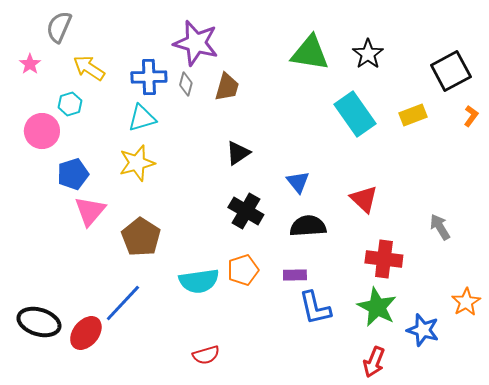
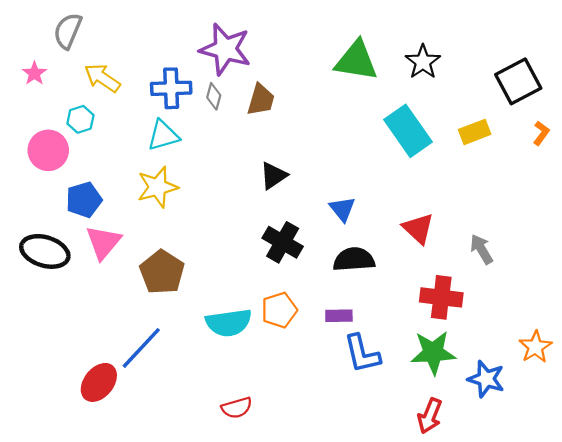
gray arrow: (440, 227) -> (481, 249), moved
green star: (377, 307) -> (433, 353), turned -30
black ellipse: (39, 322) -> (45, 251), moved

